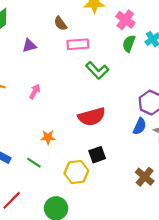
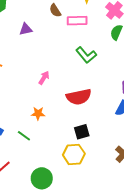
pink rectangle: (78, 44) -> (77, 21), moved
pink arrow: (35, 92) -> (44, 78), moved
yellow hexagon: (76, 172) -> (74, 154), moved

